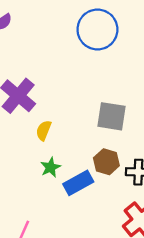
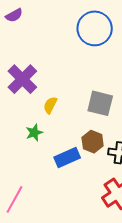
yellow semicircle: (44, 130) -> (50, 105), moved
green star: (50, 167) -> (34, 133), moved

